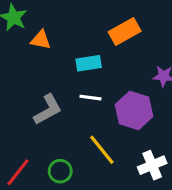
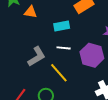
yellow line: (102, 150) -> (59, 73), moved

